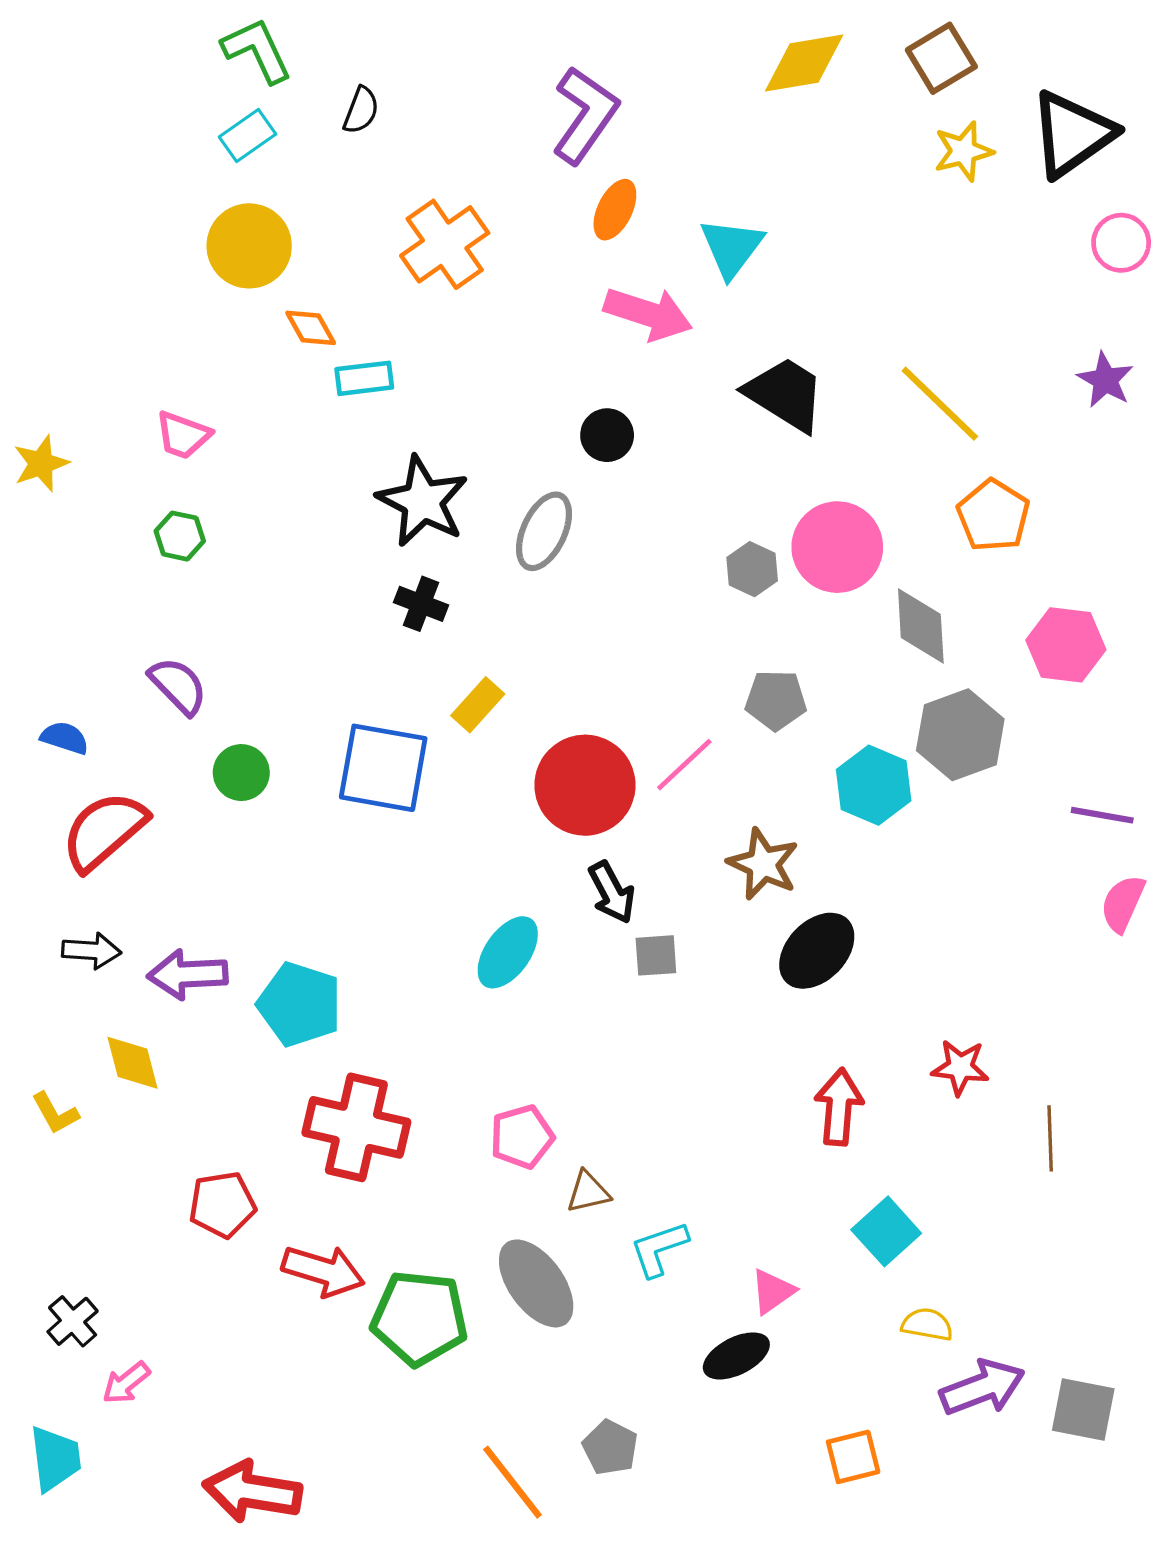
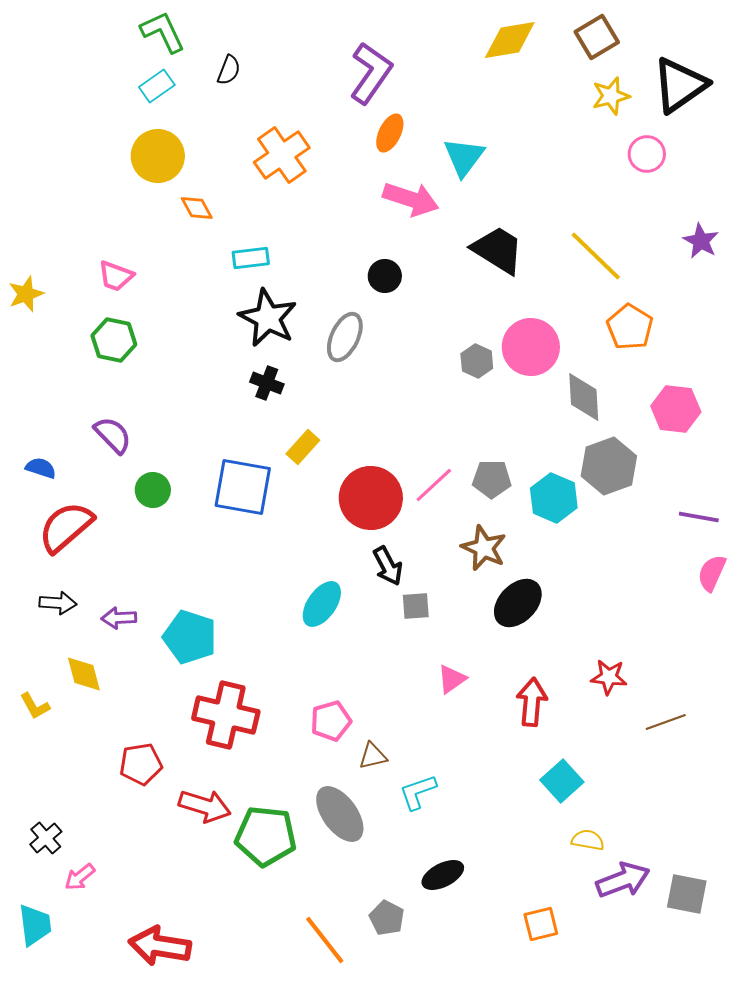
pink circle: (1121, 243) -> (647, 154), moved
cyan rectangle: (364, 378) -> (251, 258), moved
green hexagon: (180, 536) -> (114, 340), size x1.4
gray pentagon: (776, 700) -> (492, 479), moved
purple arrow: (188, 974) -> (119, 618), size x0.7
brown line: (1050, 1138) -> (666, 722), turned 72
pink triangle: (773, 1291) -> (452, 679), moved
black ellipse: (736, 1356) -> (443, 875), moved

